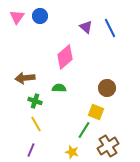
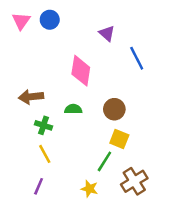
blue line: (110, 28) -> (137, 58), moved
pink diamond: (65, 57) -> (81, 71), turned -40
brown circle: (107, 88) -> (114, 109), moved

